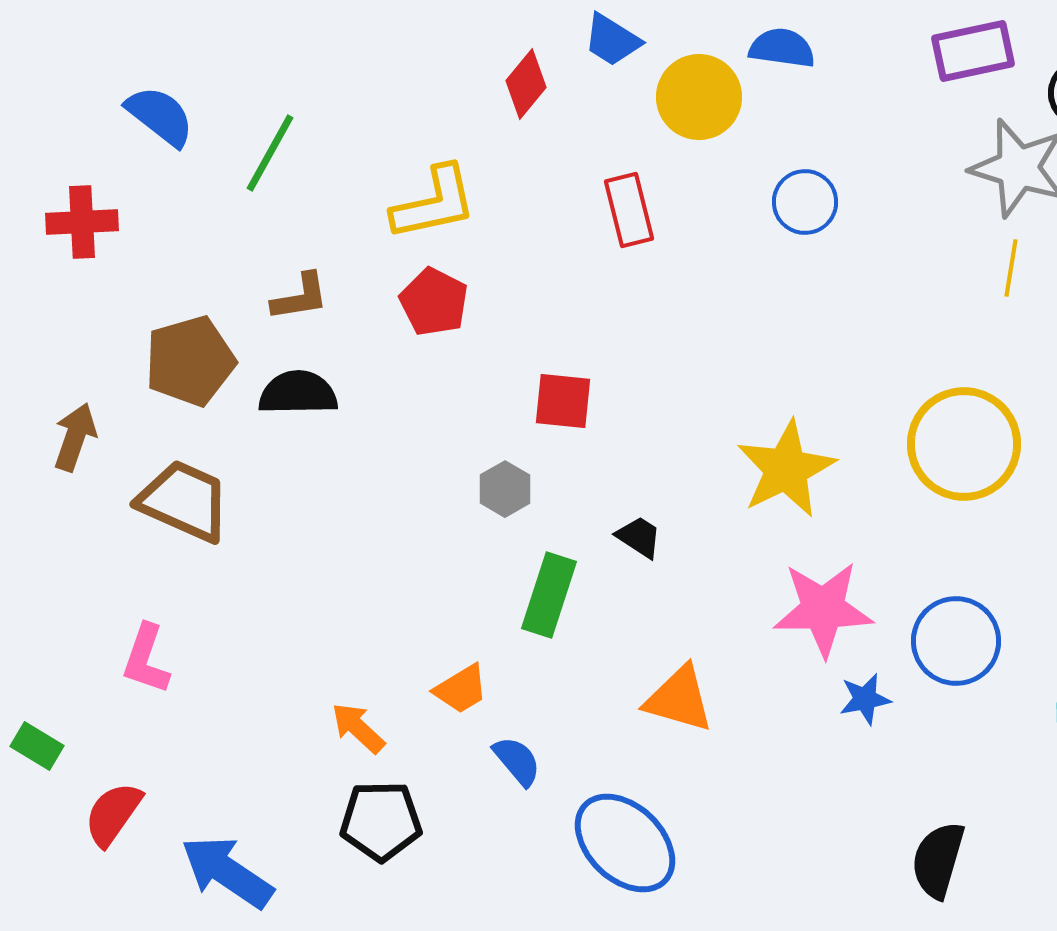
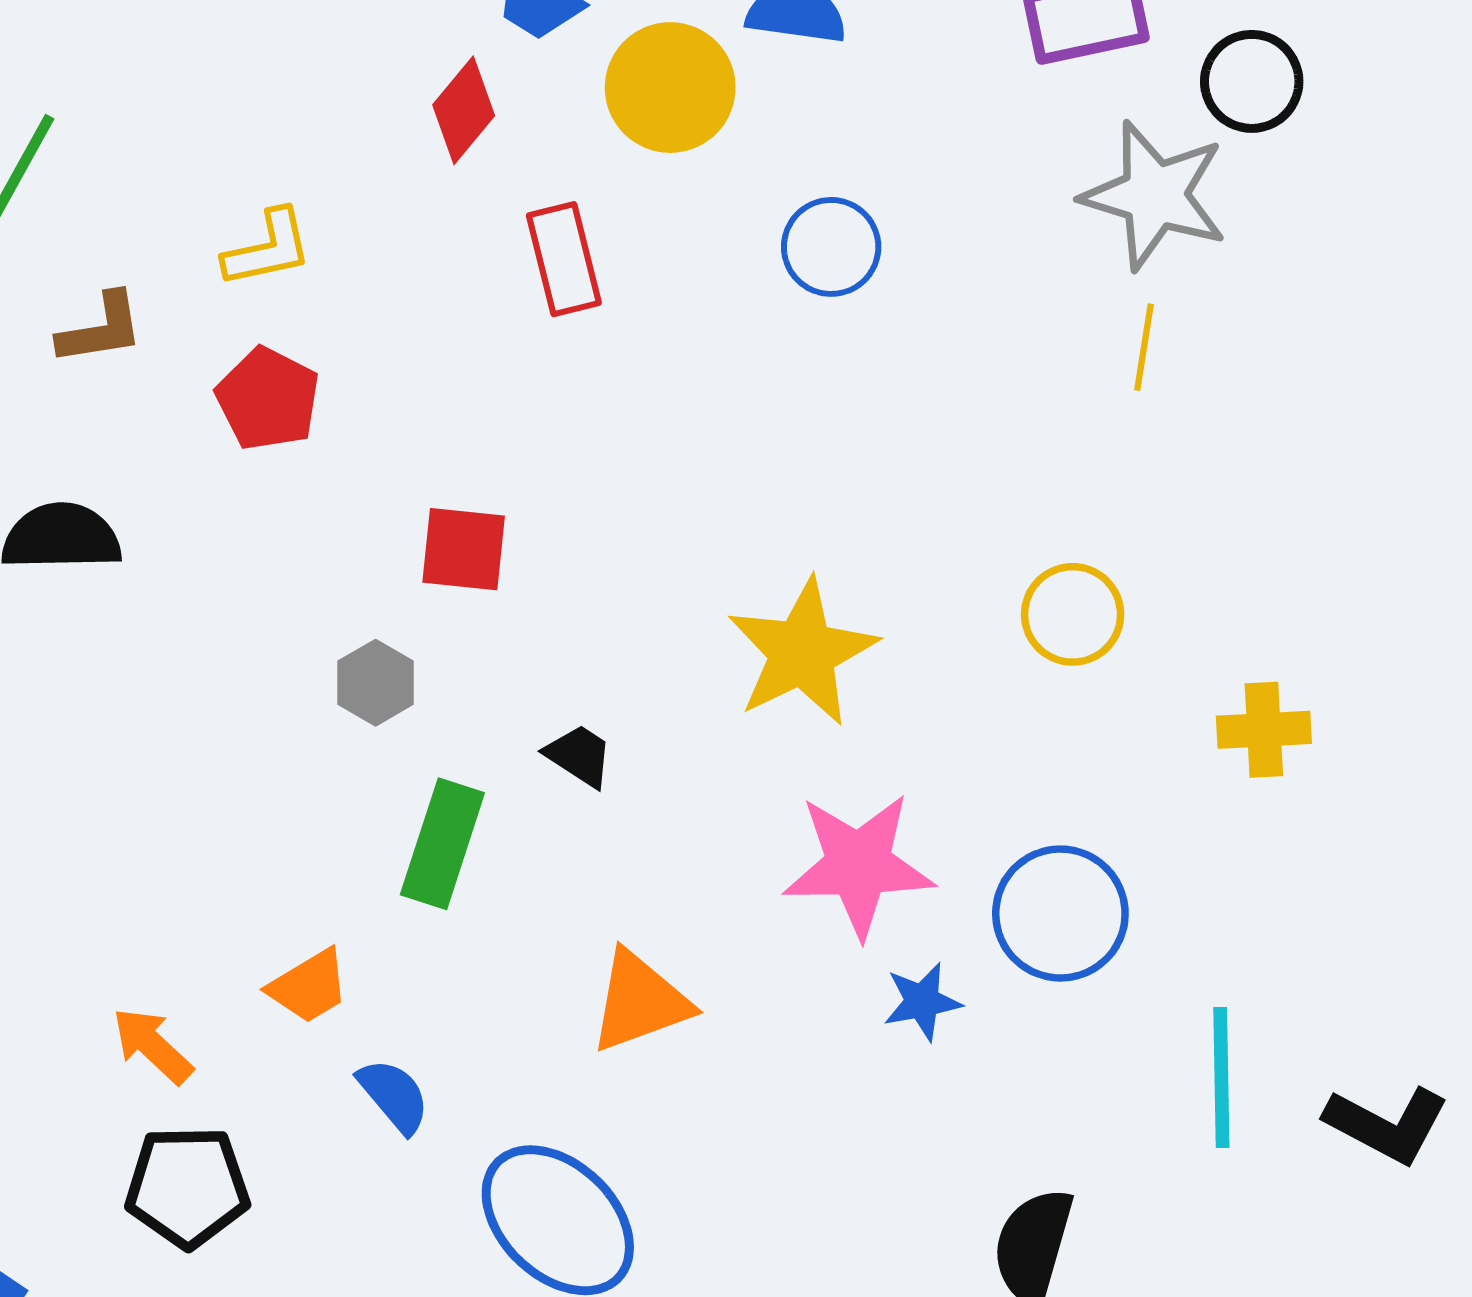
red diamond: (526, 84) -> (464, 110), moved
yellow L-shape: (434, 203) -> (268, 248), size x0.7
brown L-shape: (300, 297) -> (101, 329), moved
yellow circle: (964, 444) -> (1073, 614), size x0.6
orange triangle: (679, 699) -> (640, 1002), turned -36

